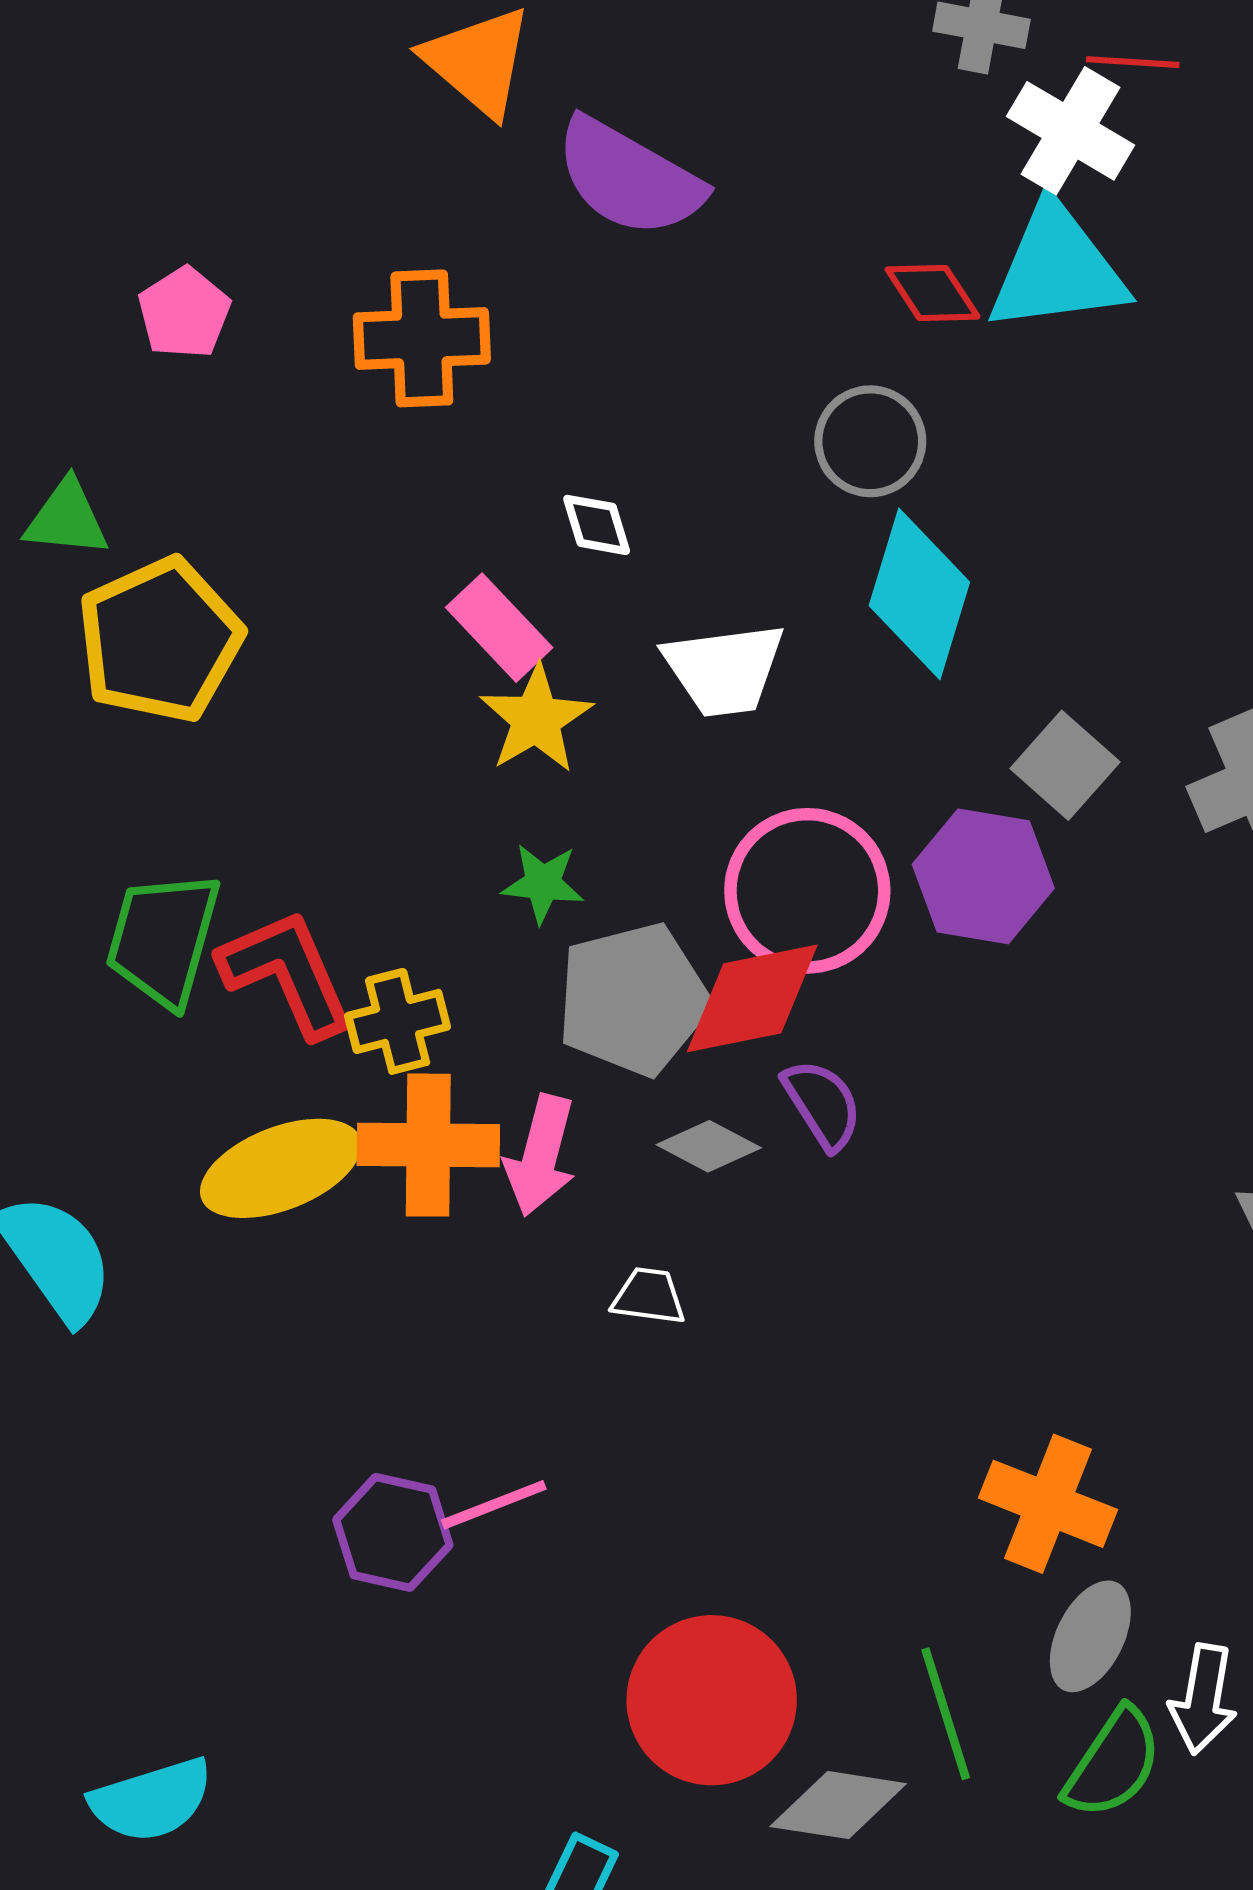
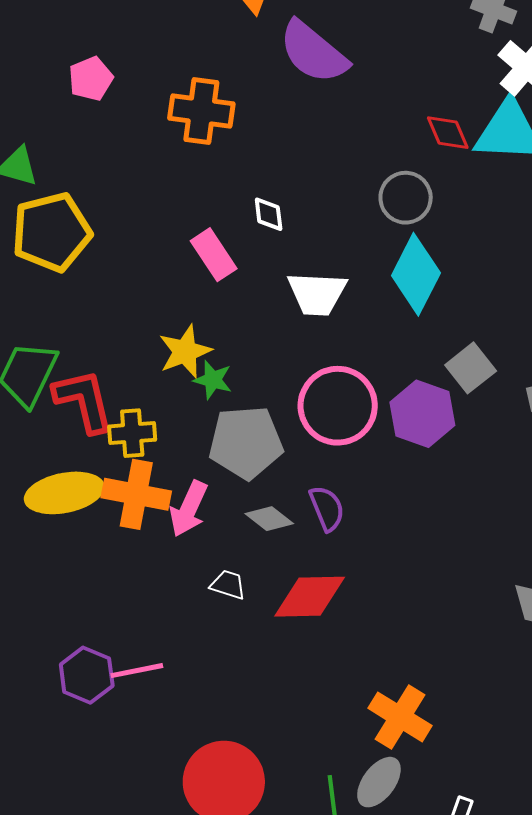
yellow star: (536, 719) -> (185, 351), moved
red diamond: (752, 998) -> (310, 597), moved
gray ellipse: (1090, 1636) -> (379, 782), moved

